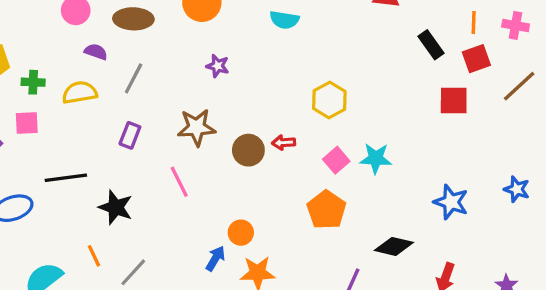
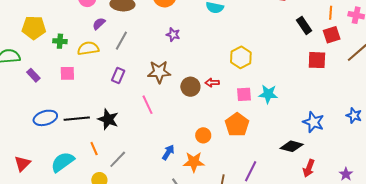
purple semicircle: (96, 52) -> (99, 24), turned -64
pink square: (27, 123) -> (67, 73), moved
pink square: (336, 160) -> (244, 94), turned 35
black line: (66, 178) -> (77, 119), moved
orange circle: (241, 233) -> (203, 135), moved
black diamond: (394, 246) -> (292, 146), moved

